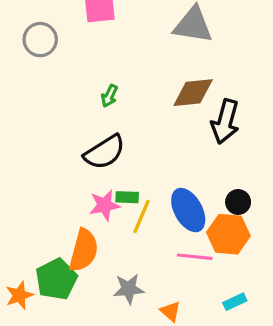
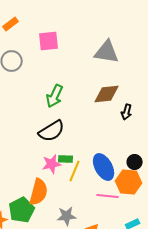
green arrow: (109, 96) -> (55, 96), size x1.6
black arrow: (225, 122) -> (127, 112), size x0.6

